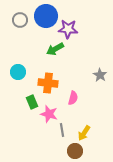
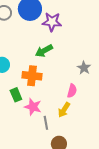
green arrow: (55, 49) -> (44, 51), moved
pink semicircle: (73, 98) -> (72, 91), moved
yellow arrow: (84, 133) -> (64, 110), moved

